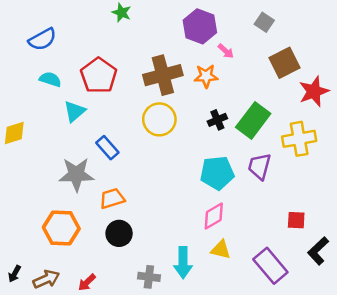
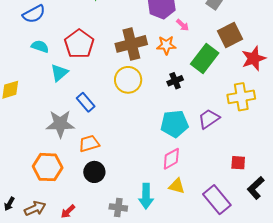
green rectangle: (253, 120) -> (205, 58), moved
purple trapezoid: (259, 166) -> (209, 119), turned 40

